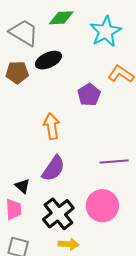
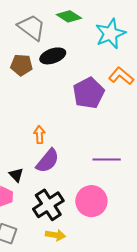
green diamond: (61, 18) -> (69, 16), turned 30
purple pentagon: (89, 95) -> (89, 93), size x1.4
orange arrow: (52, 126) -> (39, 135), moved, size x0.7

